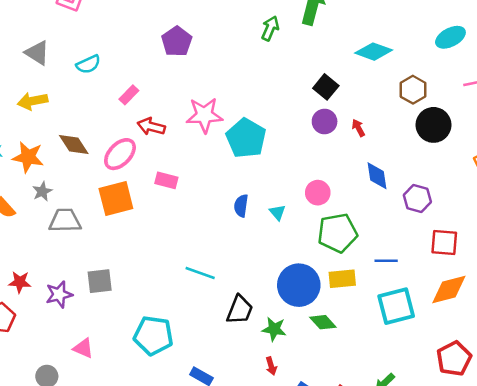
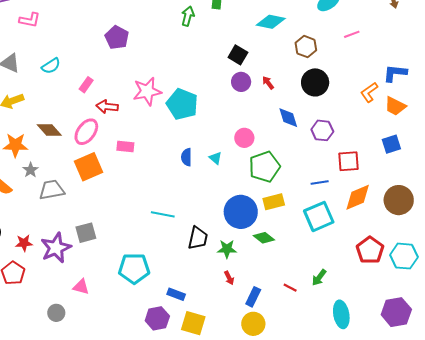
black circle: (434, 125) -> (315, 82), moved
blue line: (386, 261) -> (320, 182), moved
purple star: (59, 294) -> (56, 248), size x1.4

